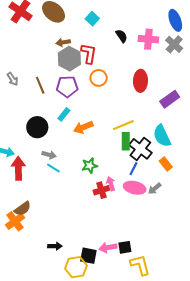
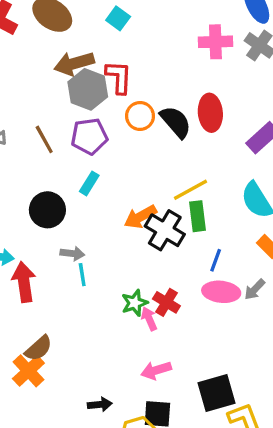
black semicircle: (121, 36) -> (176, 122), moved, size x1.5
brown arrow: (63, 42) -> (74, 63), size x1.6
orange arrow: (83, 127) -> (140, 217), moved
black cross: (140, 149) -> (165, 230), moved
green star: (90, 166) -> (135, 303), moved
cyan line: (53, 168) -> (82, 275), turned 56
pink arrow: (111, 184) -> (149, 319), moved
red cross: (101, 190) -> (166, 302), turned -35
black square: (125, 247) -> (217, 393), size x1.6
pink arrow: (108, 248) -> (156, 370), moved

